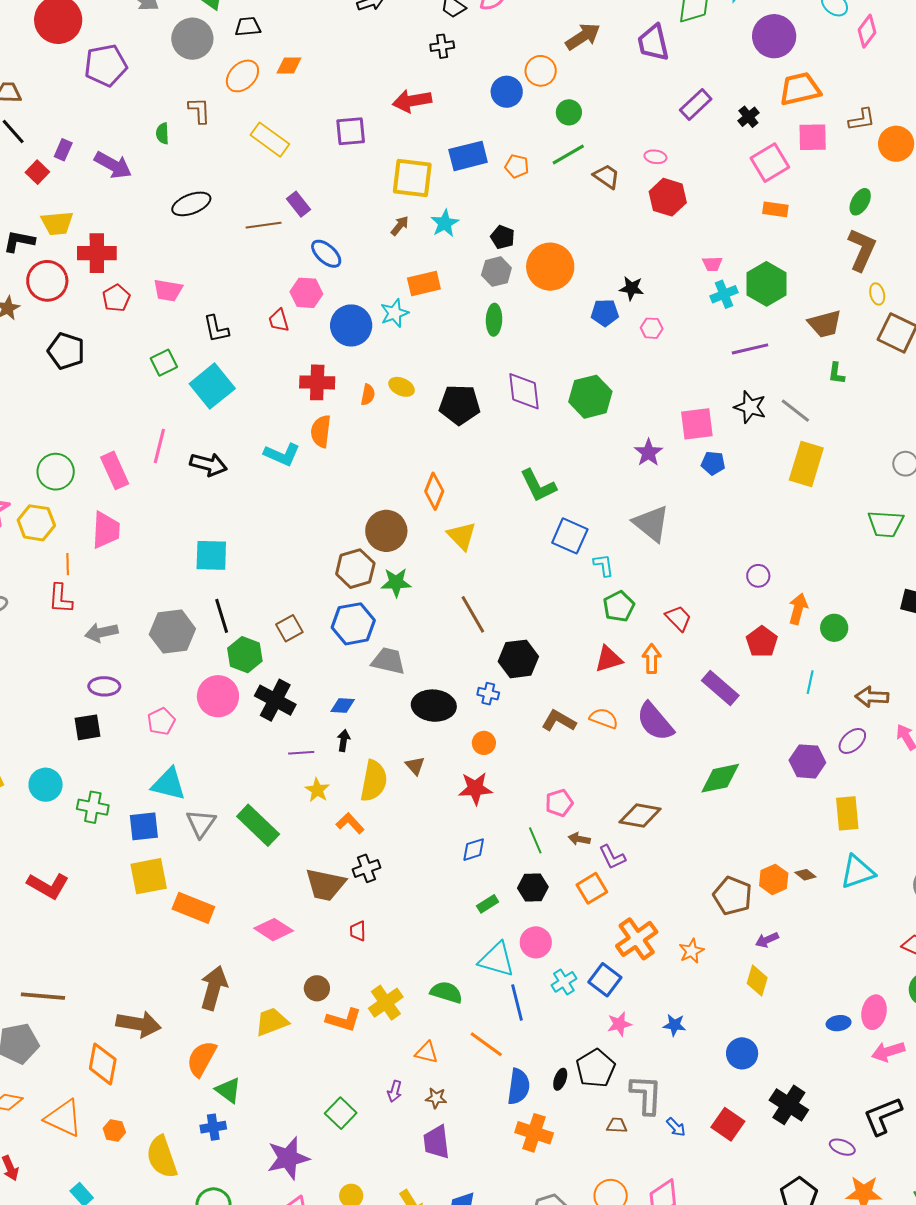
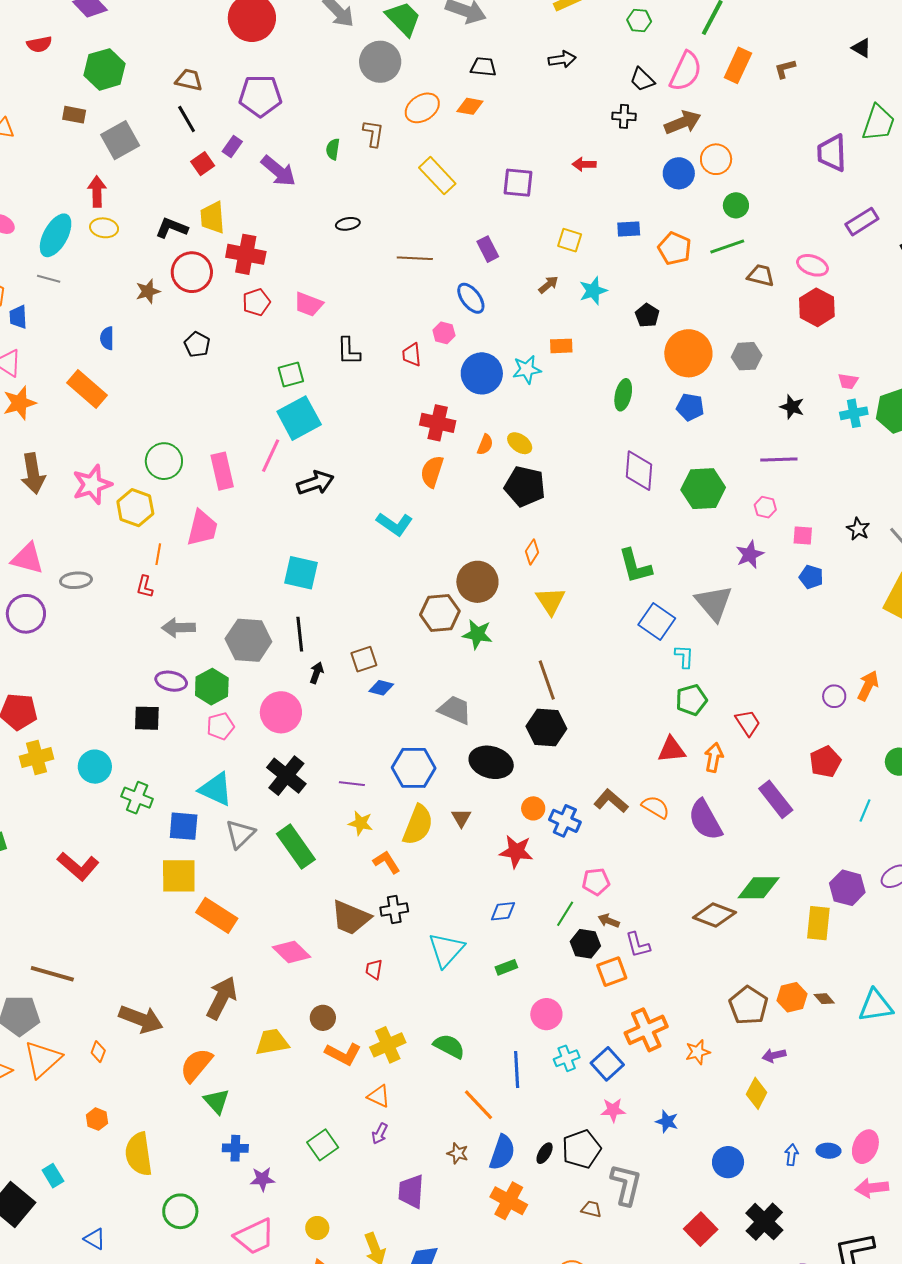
black trapezoid: (248, 27) -> (483, 67), moved
brown arrow: (583, 37) -> (683, 122), moved
purple pentagon: (106, 65) -> (260, 96), moved
red arrow: (412, 101) -> (584, 164), size x0.6
blue rectangle: (468, 156) -> (629, 229), size x0.6
pink ellipse: (655, 157) -> (813, 265), size x1.4
orange pentagon: (517, 166) -> (675, 248), size x1.4
brown trapezoid: (606, 176) -> (761, 275), turned -32
yellow square: (412, 178) -> (570, 240), size x0.6
black ellipse: (191, 204) -> (348, 224), size x0.6
purple rectangle: (298, 204) -> (488, 249), moved
yellow trapezoid: (57, 223) -> (212, 217), turned 80
gray hexagon: (496, 272) -> (747, 356), moved
orange rectangle: (424, 283) -> (561, 346), size x0.7
black star: (632, 288) -> (792, 407), moved
pink hexagon: (306, 293) -> (444, 333), size x0.7
blue pentagon: (605, 313) -> (690, 407), moved
pink hexagon: (652, 328) -> (765, 507), moved
purple line: (750, 349) -> (779, 460), moved
black pentagon: (66, 351) -> (197, 345), size x0.7
cyan square: (212, 386) -> (299, 418), moved
black pentagon: (460, 405) -> (525, 486), moved
black star: (750, 407) -> (858, 529), size x0.7
pink square: (697, 424) -> (803, 535), size x0.6
cyan L-shape: (282, 454) -> (395, 524), moved
black arrow: (208, 464) -> (315, 483), turned -45
orange diamond: (434, 491) -> (532, 552), size x0.7
gray triangle: (651, 524) -> (714, 603), moved
red L-shape: (60, 599) -> (145, 587), size x0.7
orange arrow: (798, 609) -> (868, 686), moved
blue hexagon: (353, 624) -> (414, 768), moved
green hexagon: (245, 655) -> (212, 687), moved
black hexagon: (518, 659) -> (546, 727), moved
blue cross: (488, 694) -> (565, 821), moved, size x1.4
black cross: (275, 700) -> (286, 776), moved
blue diamond: (343, 705) -> (381, 688), moved
black arrow: (344, 740) -> (317, 673), moved
yellow star: (317, 790) -> (361, 823), turned -30
yellow rectangle: (847, 813) -> (818, 923), moved
brown diamond: (640, 816) -> (714, 915), moved
green line: (535, 840) -> (565, 914), turned 44
black hexagon: (533, 887) -> (585, 944), moved
cyan triangle: (497, 960) -> (446, 950), moved, turned 45
orange triangle: (427, 1052) -> (379, 1096), moved
orange diamond: (103, 1064) -> (98, 1052), size x0.5
brown star: (436, 1098) -> (458, 1153), moved
orange triangle: (64, 1118) -> (43, 1059), moved, turned 42
blue cross: (213, 1127) -> (235, 1148), moved
blue arrow: (676, 1127) -> (792, 1155), moved, turned -140
purple star: (288, 1158) -> (262, 1179), size x0.6

